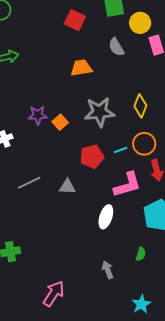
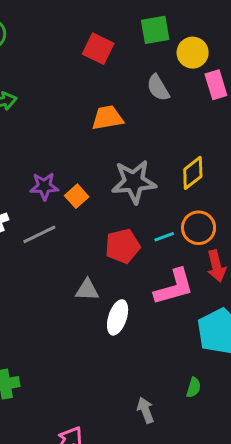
yellow diamond: (140, 106) -> (193, 173), turned 30
gray line: (29, 183) -> (39, 234), moved
white ellipse: (106, 217) -> (118, 317), moved

